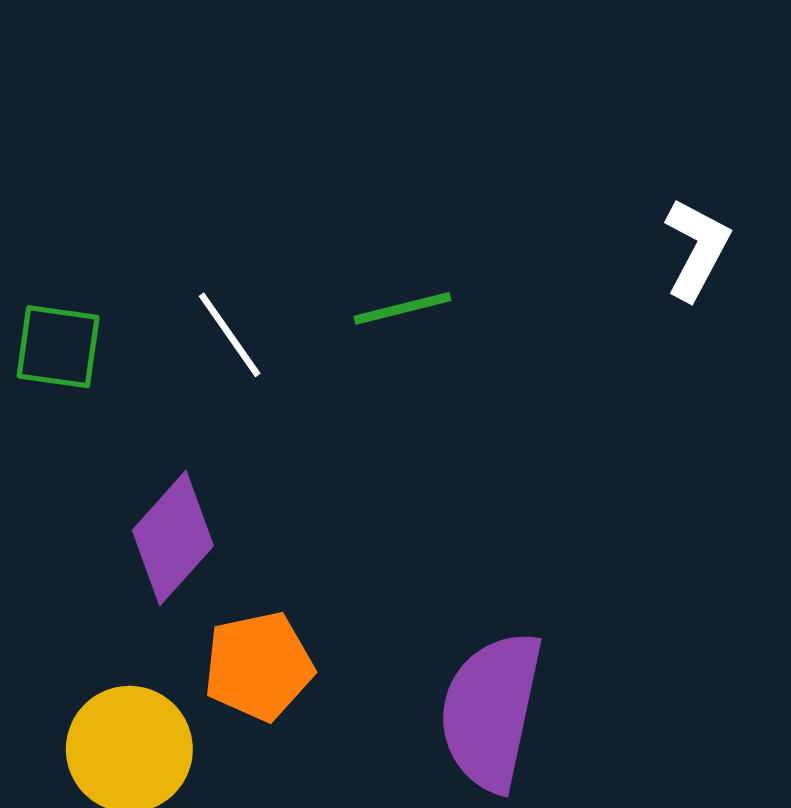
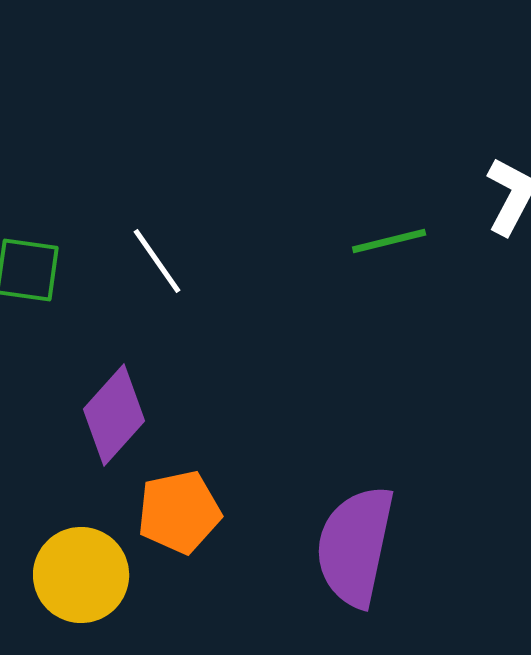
green line: (402, 308) -> (389, 241), moved

